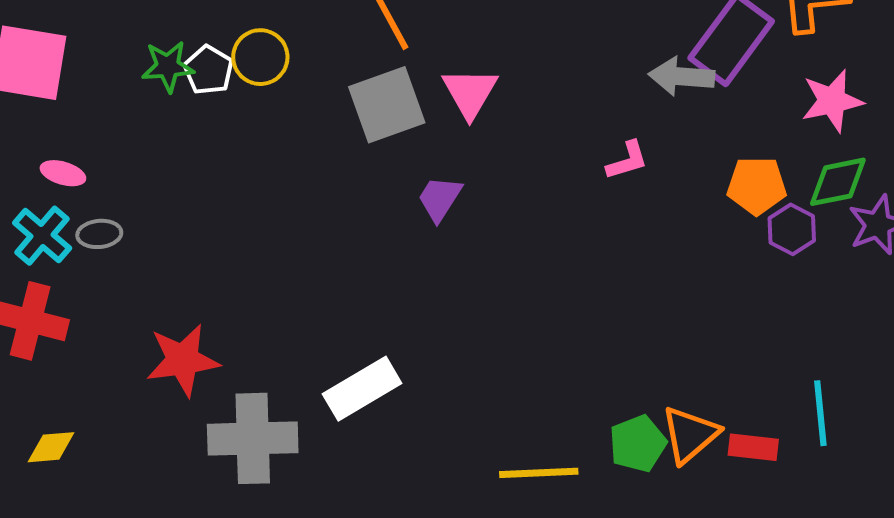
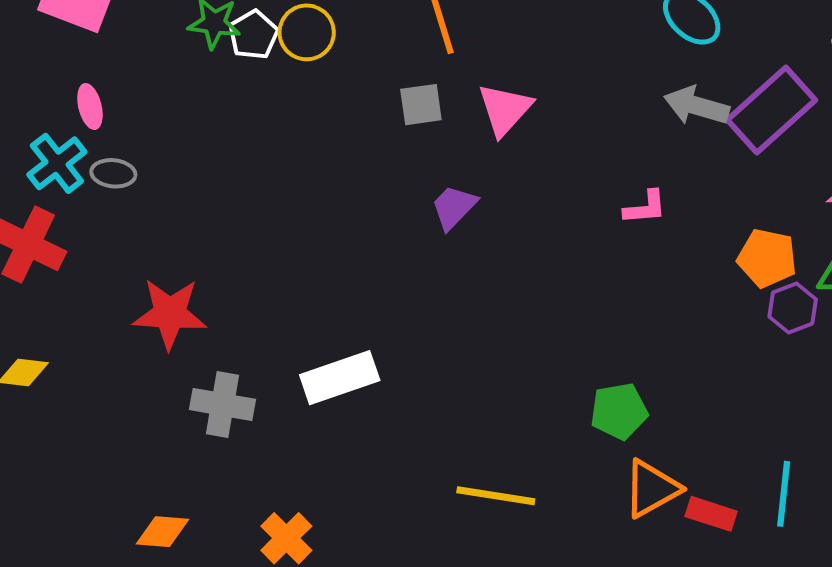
gray arrow: (682, 77) -> (696, 106), moved
gray square: (387, 105) -> (421, 105), size x0.6
pink ellipse: (63, 173) -> (90, 106), turned 48
gray cross: (253, 438) -> (223, 404), size x0.7
green pentagon: (638, 444) -> (619, 411), moved

